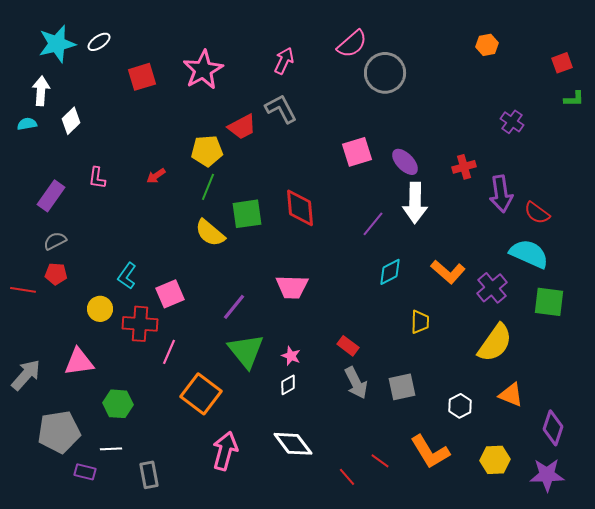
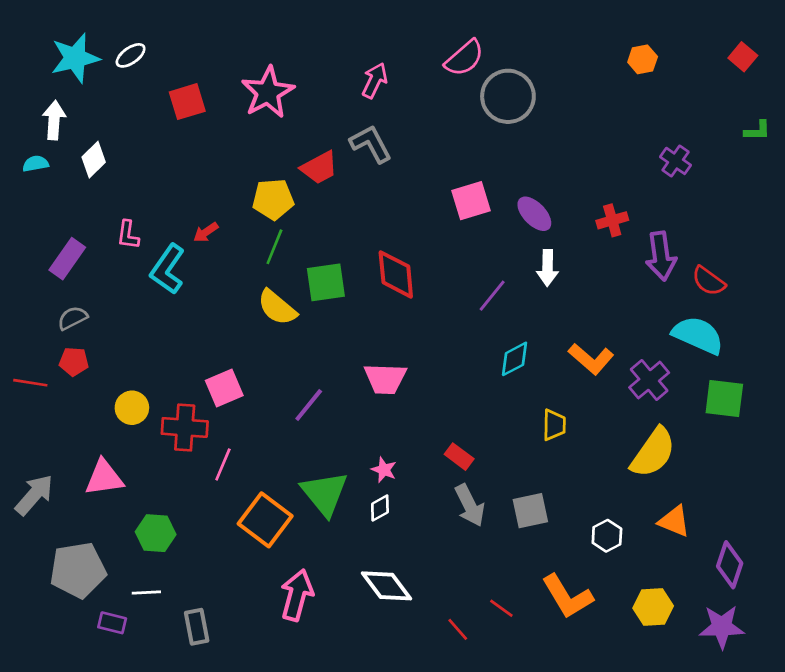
red square: (562, 63) -> (743, 57), moved, turned -30
white arrow: (415, 203) -> (548, 268), size x0.7
cyan L-shape: (127, 276) -> (168, 269), moved, size x1.4
green triangle: (246, 351) -> (325, 493), moved

